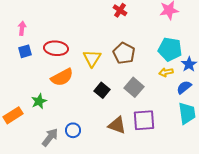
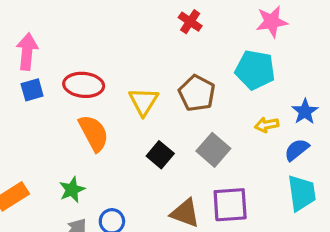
pink arrow: (22, 28) -> (27, 52), size x1.5
cyan pentagon: (170, 49) -> (255, 70), moved
orange semicircle: (62, 77) -> (94, 133), turned -90
green star: (39, 101) -> (72, 190), moved

